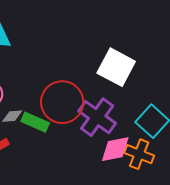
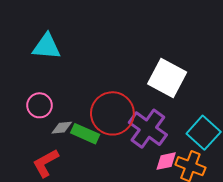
pink diamond: (115, 149) -> (166, 161), size x0.7

